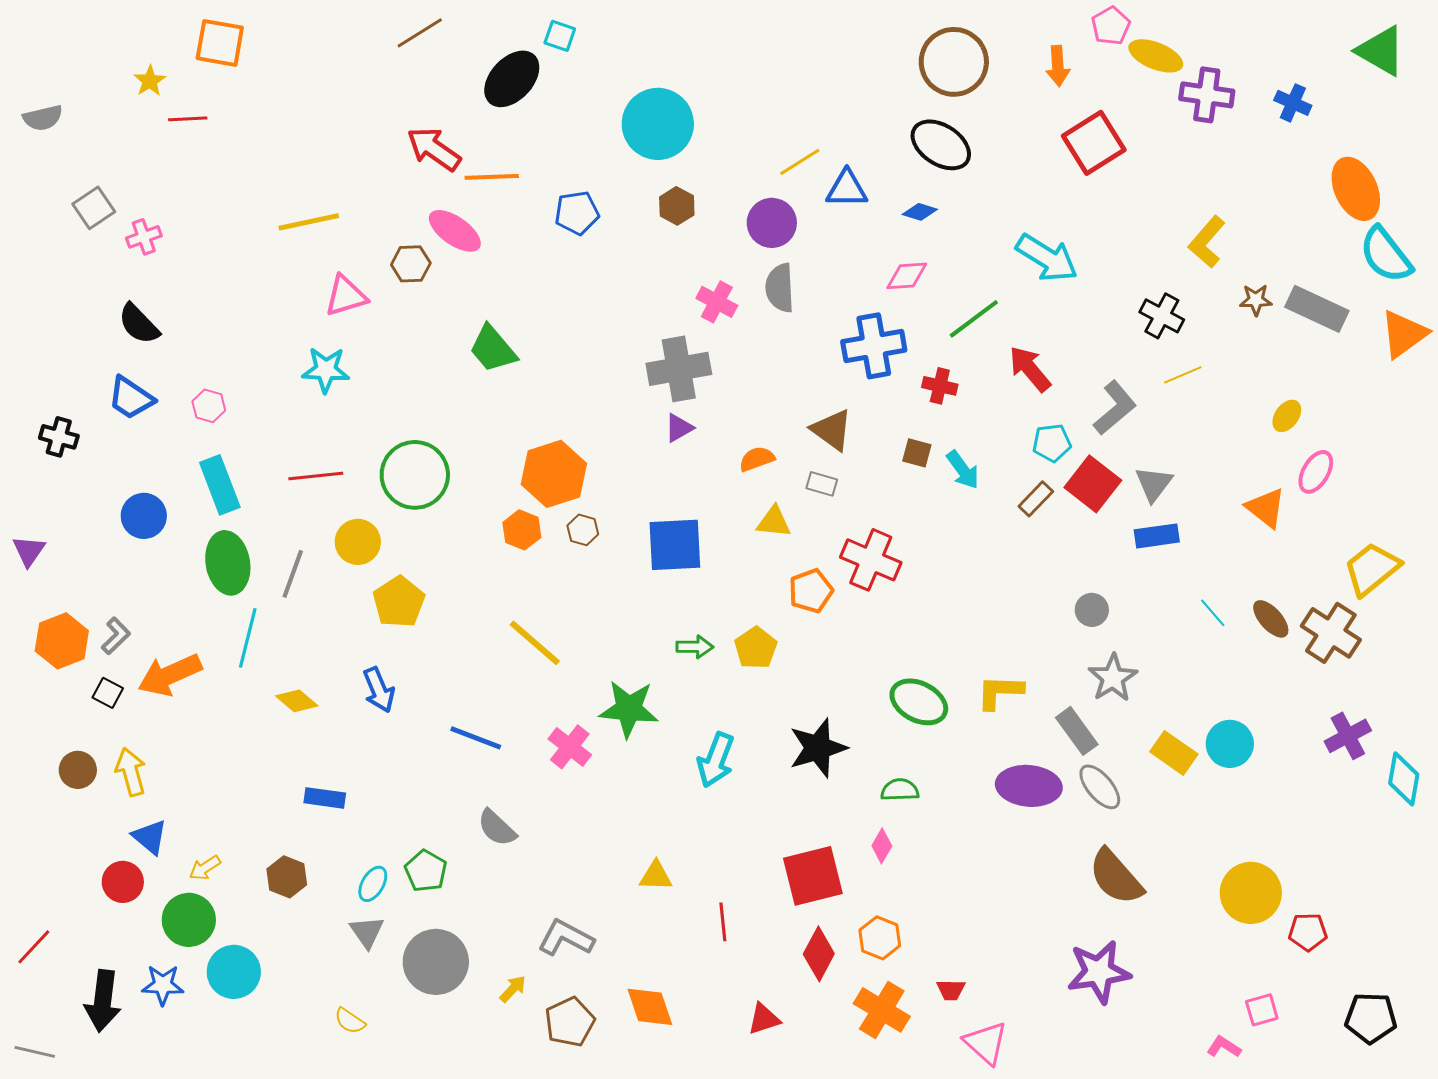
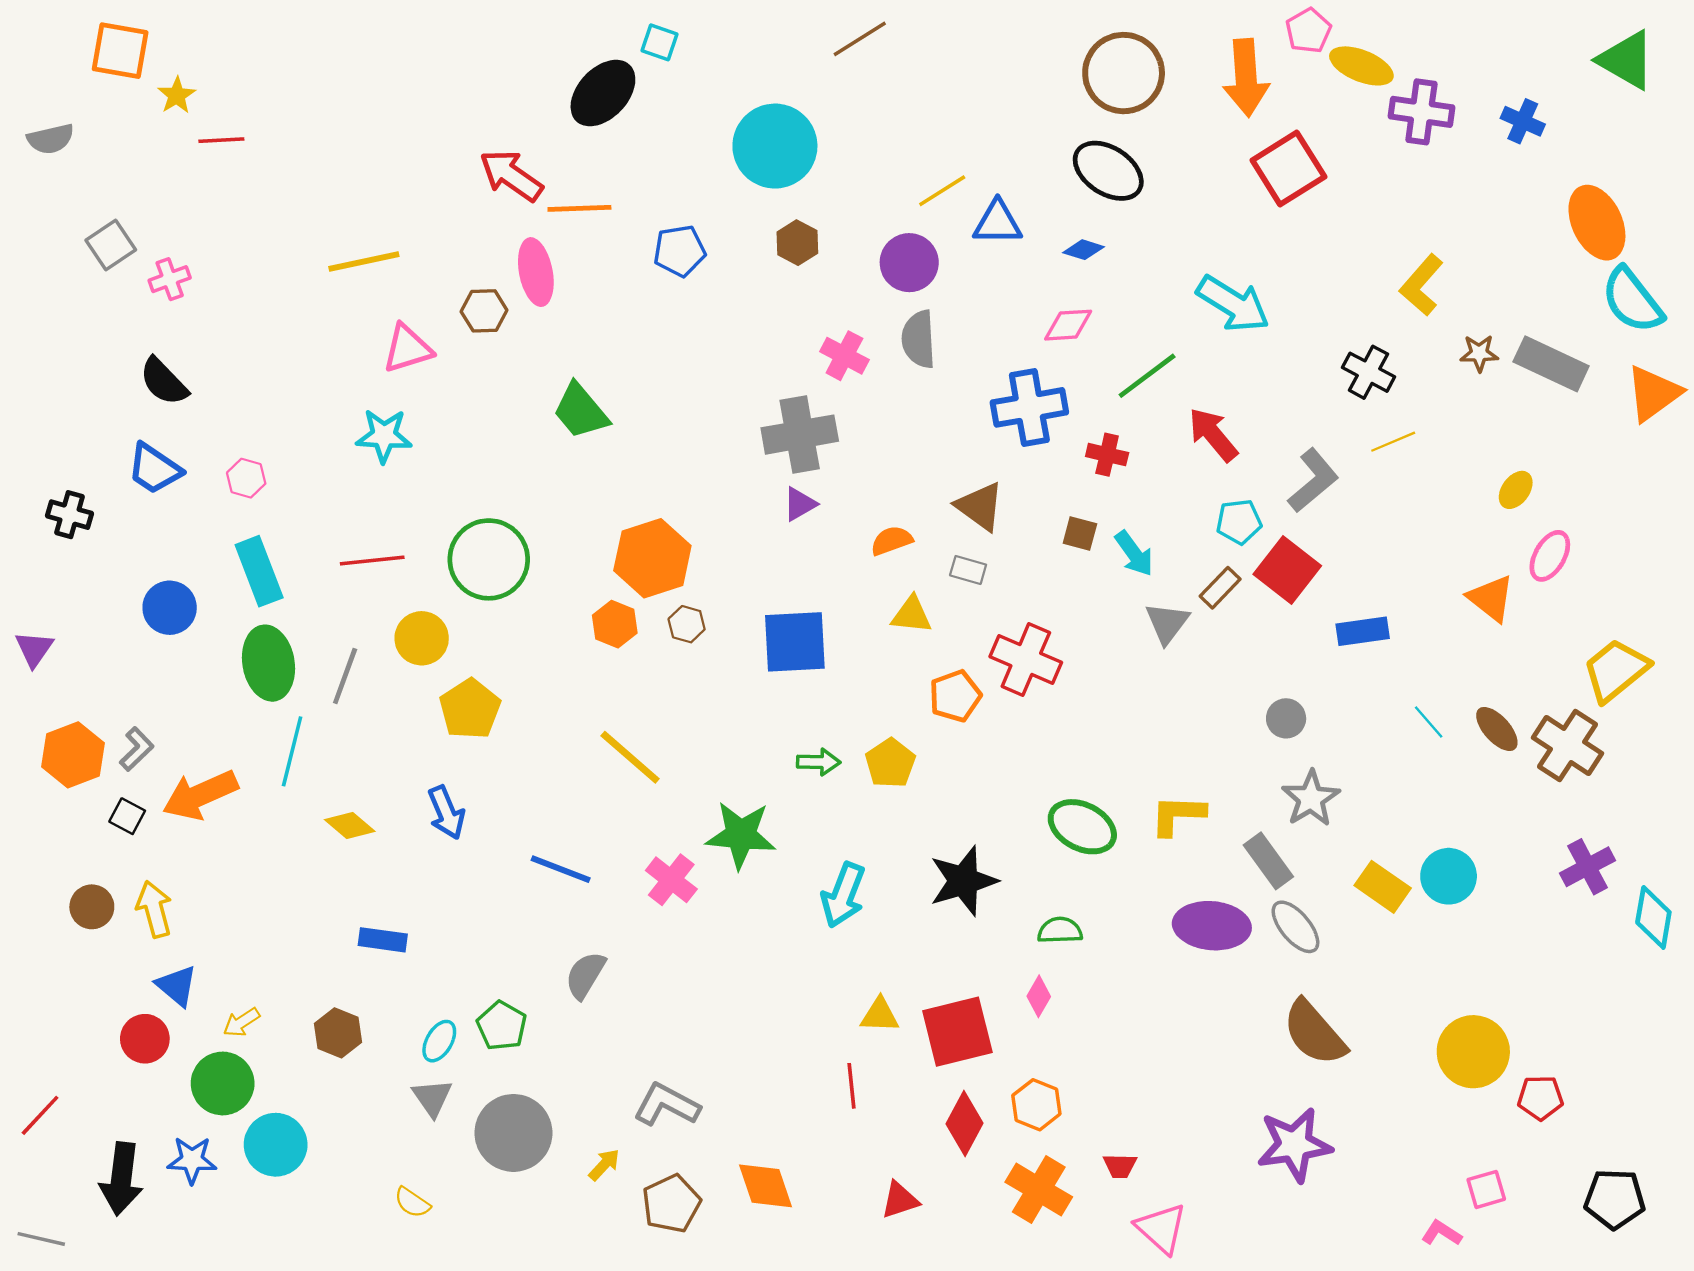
brown line: (420, 33) -> (860, 39), moved
orange square: (220, 43) -> (120, 51), moved
orange arrow: (1058, 66) -> (1246, 78), size x1.6
pink ellipse: (455, 231) -> (536, 272), turned 44
gray triangle: (1154, 484) -> (1167, 623), moved
gray semicircle: (497, 828) -> (585, 975), turned 78
yellow triangle: (656, 876) -> (880, 1015), moved

